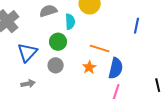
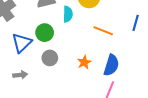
green circle: (58, 42) -> (45, 33), moved
orange line: (100, 49) -> (103, 31), moved

